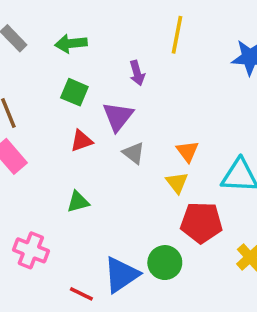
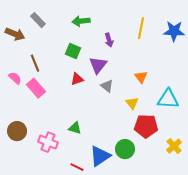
yellow line: (177, 35) -> (141, 28), moved
green arrow: (71, 43) -> (81, 21), moved
orange triangle: (187, 151) -> (141, 77), moved
green triangle: (78, 202) -> (75, 128), moved, turned 32

